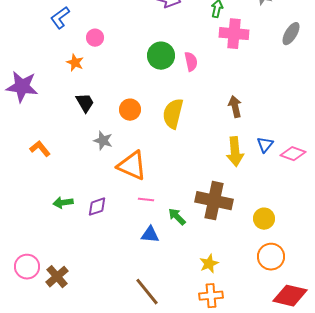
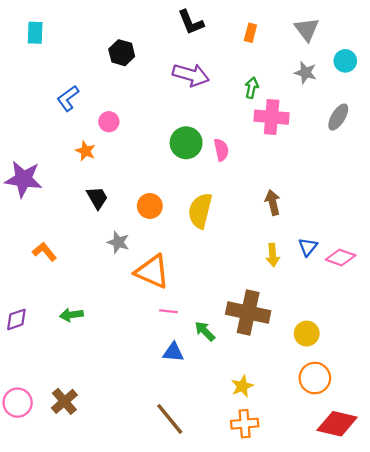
yellow arrow: (235, 152) -> (273, 255), size x0.7
purple diamond: (97, 207) -> (16, 319), moved
pink circle: (27, 267) -> (18, 403), moved

